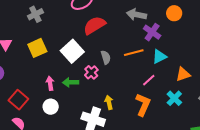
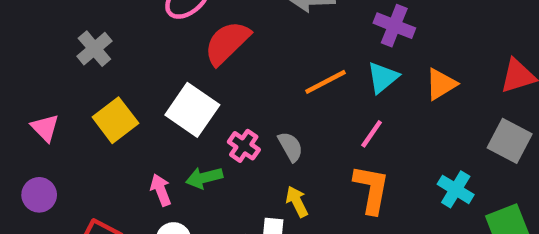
purple cross: (152, 32) -> (394, 26), moved
gray semicircle: (106, 57) -> (290, 147), moved
orange triangle: (183, 74) -> (441, 84), moved
cyan cross: (174, 98) -> (456, 189), moved

